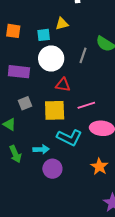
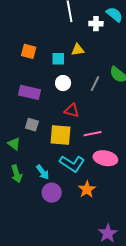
white circle: (51, 59) -> (63, 83), size x0.6
gray square: (25, 103) -> (32, 125), turned 32
cyan arrow: (41, 149) -> (43, 172), turned 49
orange star: (99, 167) -> (87, 189), moved

